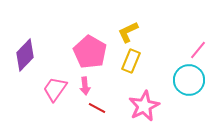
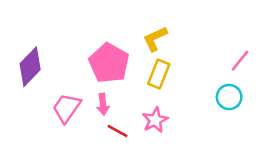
cyan circle: (189, 80) -> (229, 97), size x0.7
pink star: (144, 106) -> (155, 120), moved, size x0.7

